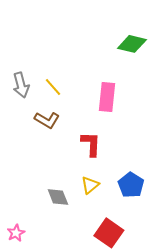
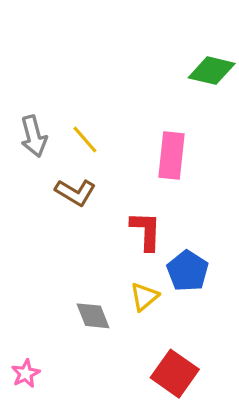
blue pentagon: (131, 185) -> (188, 271), moved

